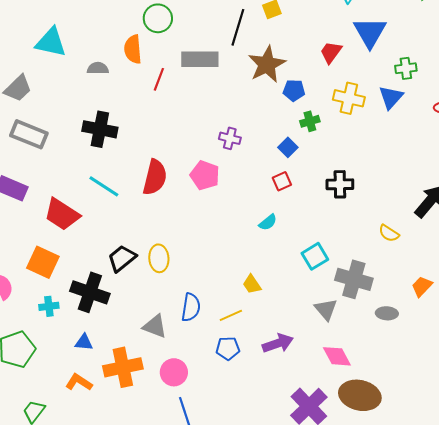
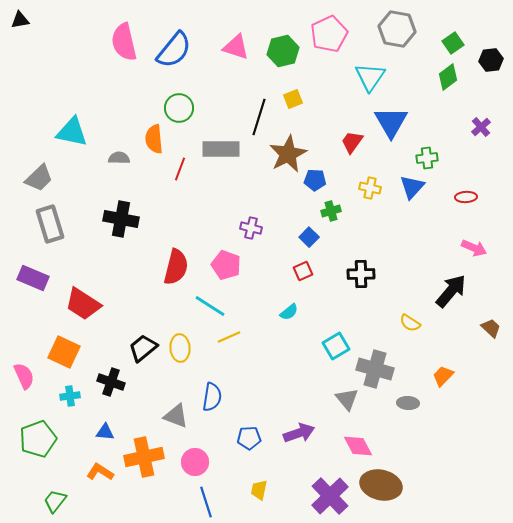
yellow cross: (349, 98) -> (370, 188), size x0.7
gray rectangle: (29, 134) -> (50, 224), turned 51
cyan line: (104, 186) -> (210, 306), moved
yellow trapezoid: (252, 284) -> (259, 490), moved, turned 45
black cross: (90, 292) -> (111, 382), size x0.7
yellow line: (231, 315) -> (229, 337), moved

